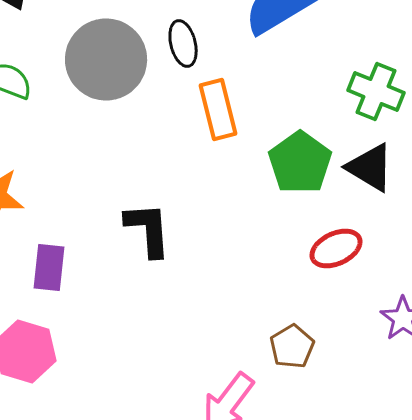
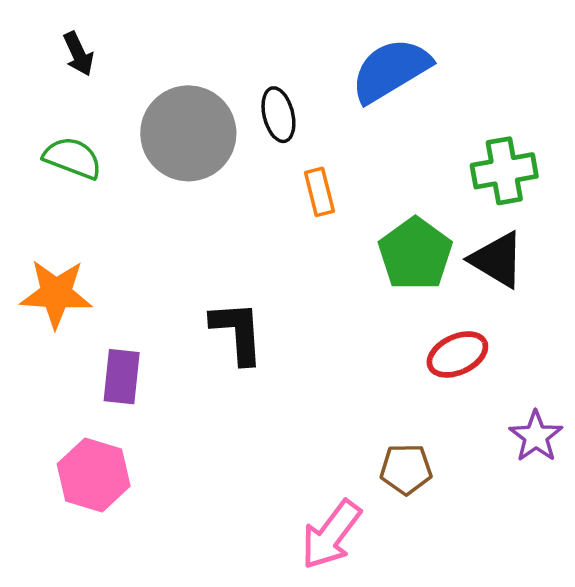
green cross: (376, 92) -> (504, 171), turned -32
orange rectangle: (218, 110) -> (319, 192), size x0.7
brown pentagon: (292, 346) -> (406, 469), turned 30

